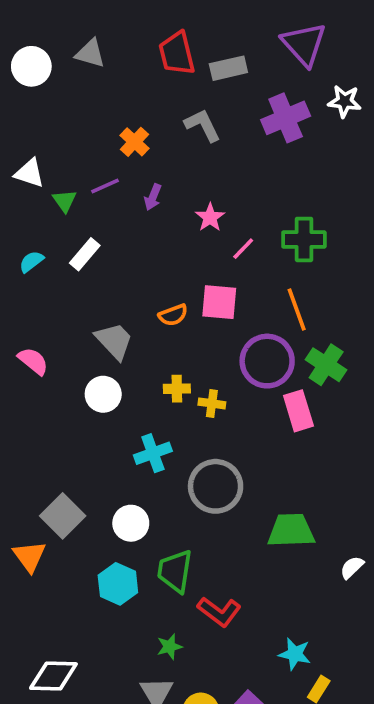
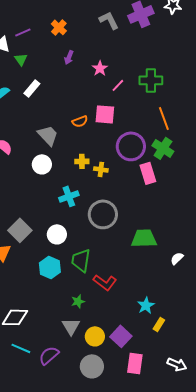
gray L-shape: (203, 125) -> (109, 20), moved
purple line: (105, 186) -> (23, 32), moved
orange line: (297, 309) -> (164, 118), moved
cyan star: (295, 654) -> (146, 305), turned 30

